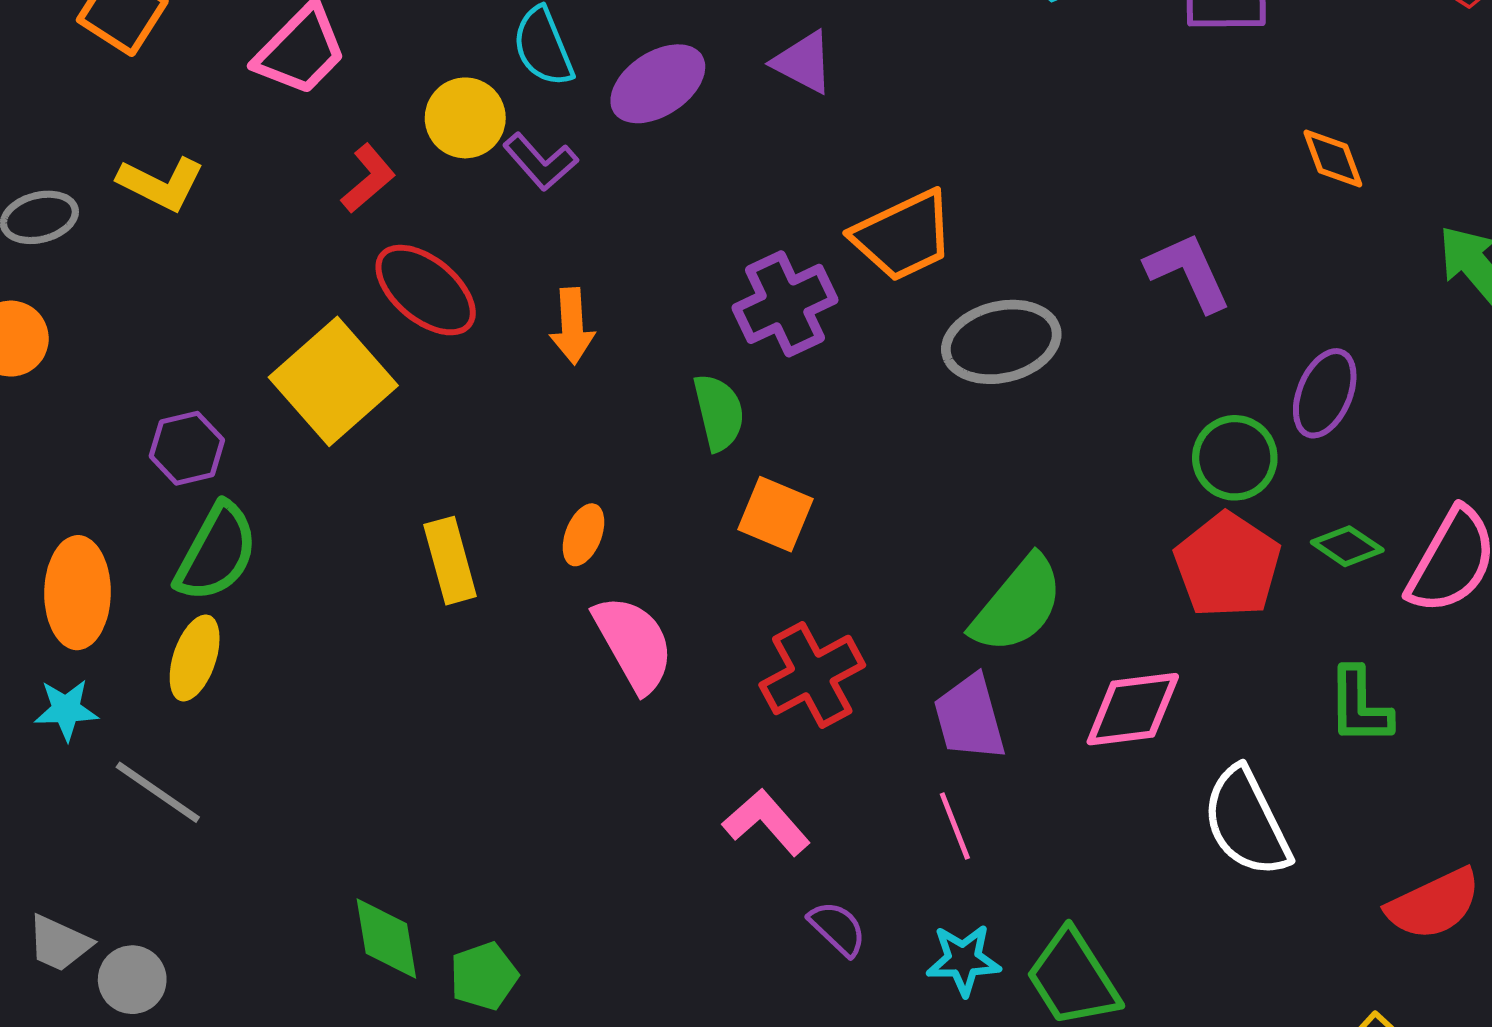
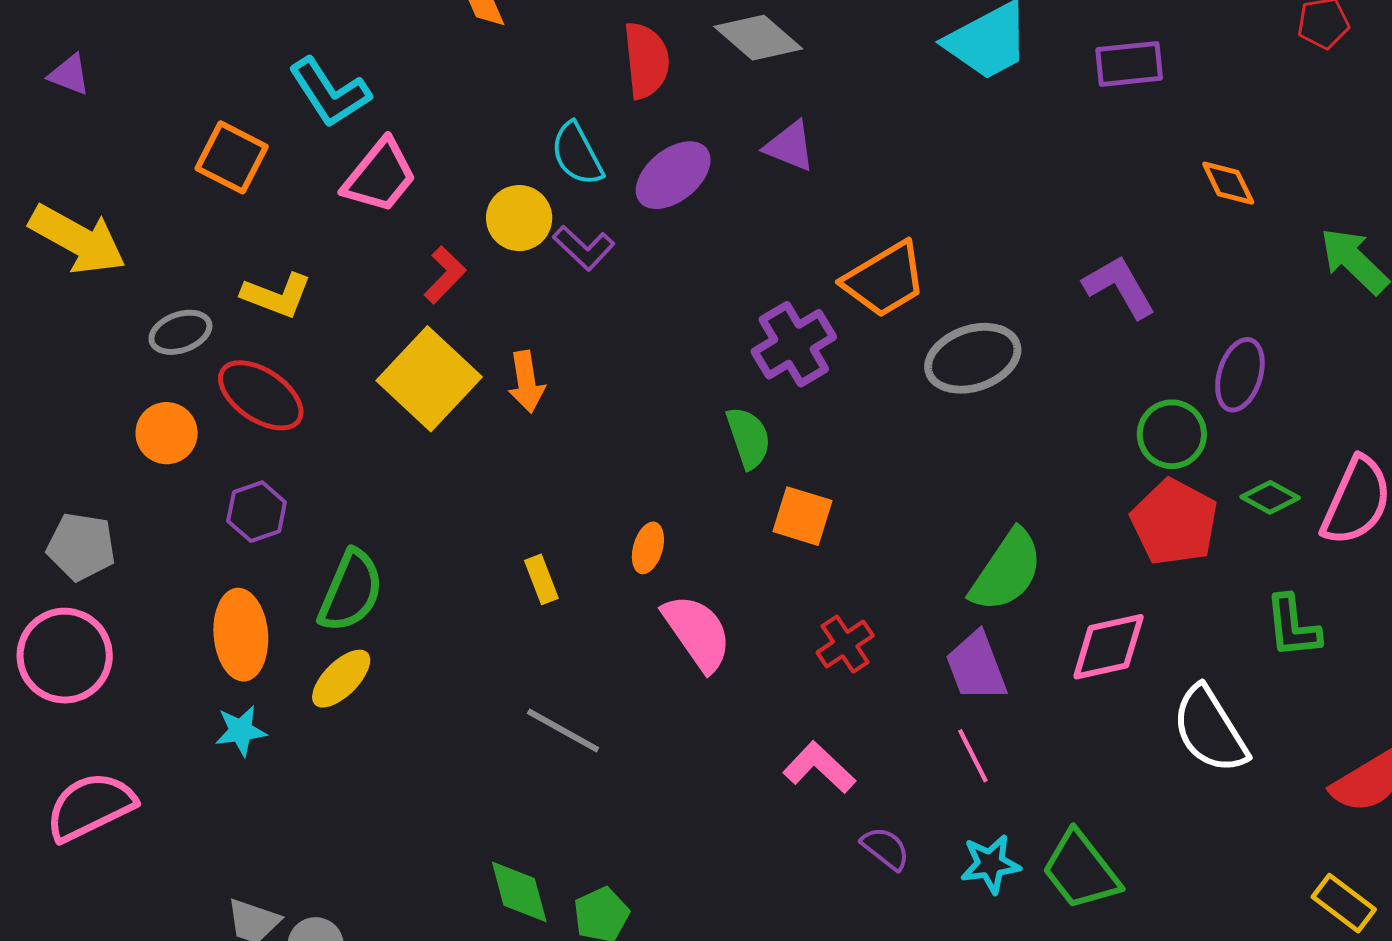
red ellipse: (426, 290) -> (261, 395), moved
orange arrow: (572, 326) -> (526, 382), moved
yellow square: (333, 381) -> (429, 379), moved
purple hexagon: (187, 448) -> (257, 512), moved
yellow rectangle: (450, 561) -> (541, 579), size x0.7
yellow ellipse: (195, 658) -> (341, 679), turned 32
red cross: (812, 675) -> (845, 644), size x0.7
gray line: (158, 792) -> (563, 730), moved

